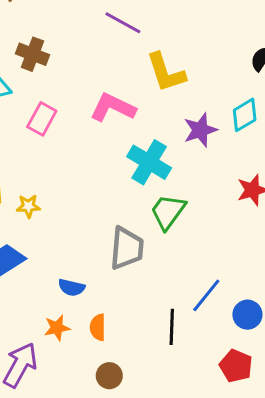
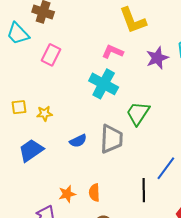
pink L-shape: (113, 107) -> (113, 52), moved, size x0.7
cyan cross: (149, 162) -> (104, 84), moved
blue semicircle: (72, 287) -> (78, 141), moved, turned -36

